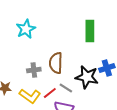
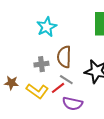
cyan star: (26, 29) -> (47, 27), moved
gray line: (66, 88) -> (66, 80), moved

